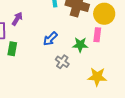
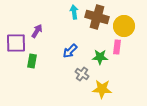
yellow star: (97, 77) -> (102, 89), moved

